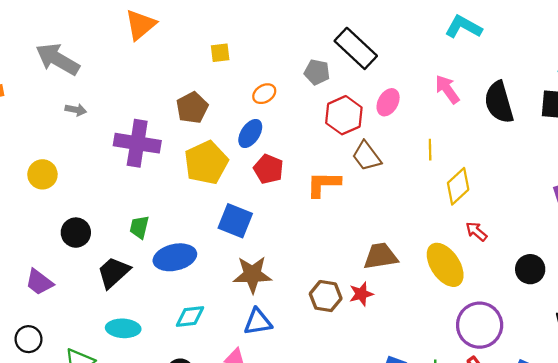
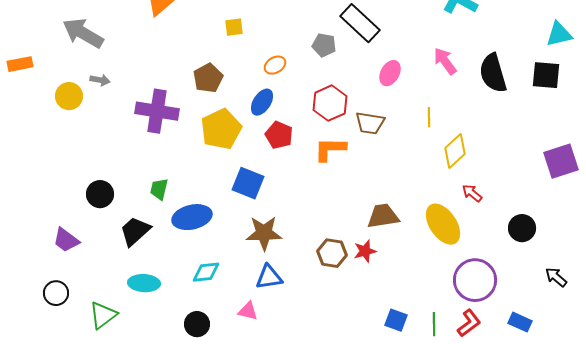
red hexagon: (344, 115) -> (330, 103), moved
brown trapezoid: (367, 156) -> (370, 123), turned -44
yellow circle: (42, 174) -> (69, 96), moved

